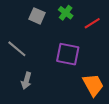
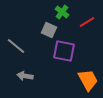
gray square: (37, 16) -> (49, 30), moved
gray arrow: (26, 81) -> (25, 76), turned 84

